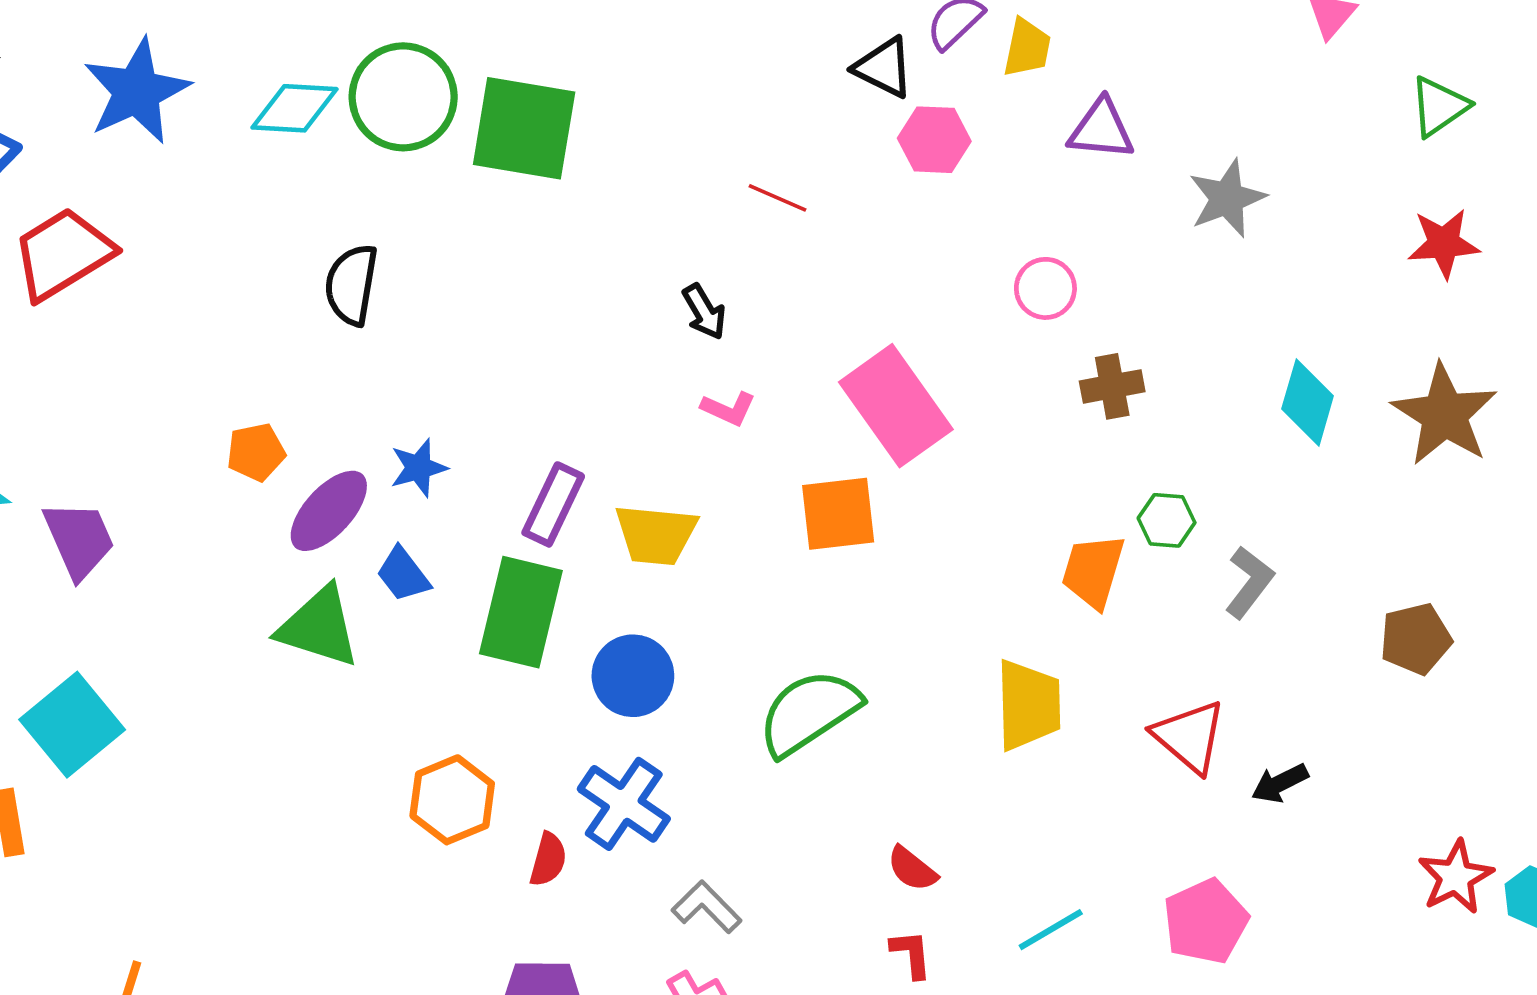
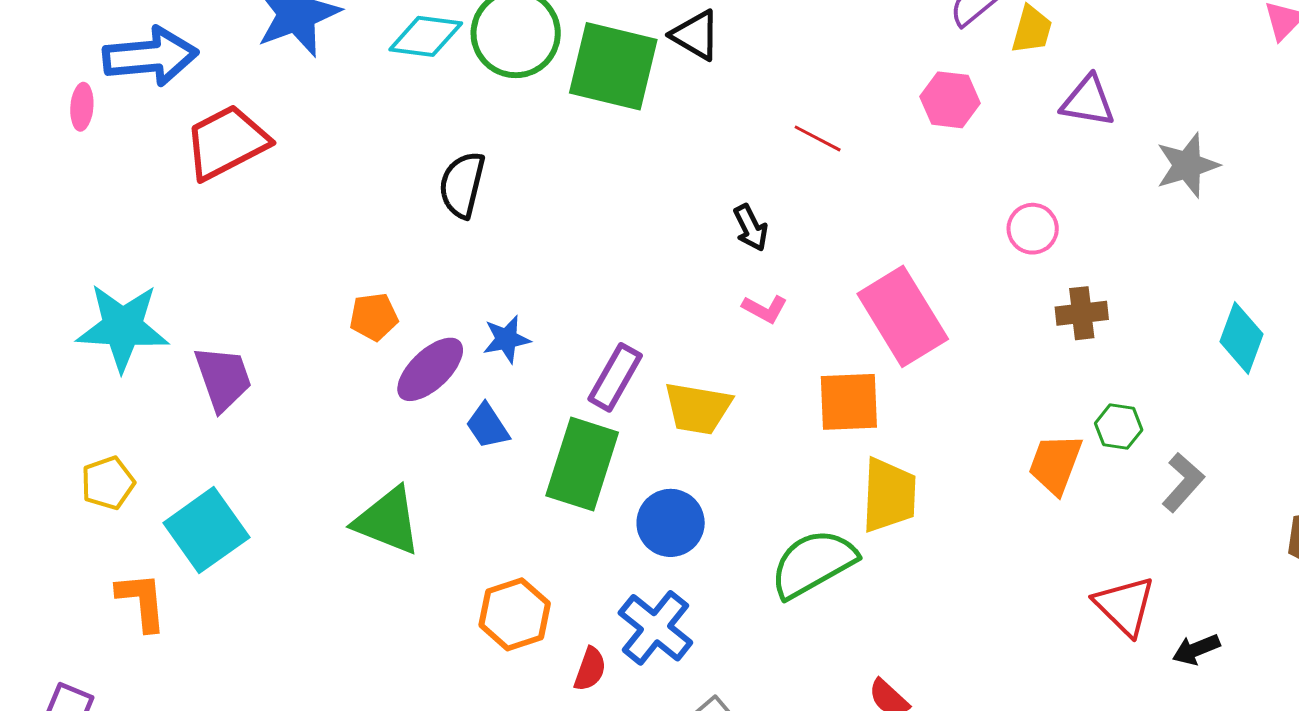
black triangle: (884, 67) -> (696, 35), moved
green triangle: (319, 627) -> (388, 521), moved
yellow trapezoid: (1028, 705) -> (889, 495), moved

